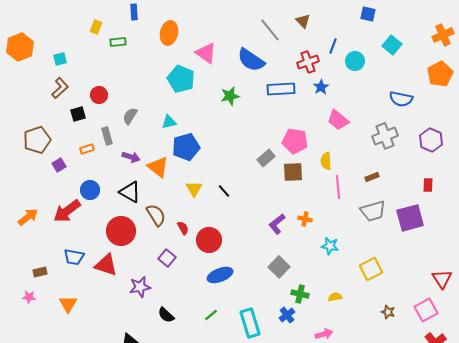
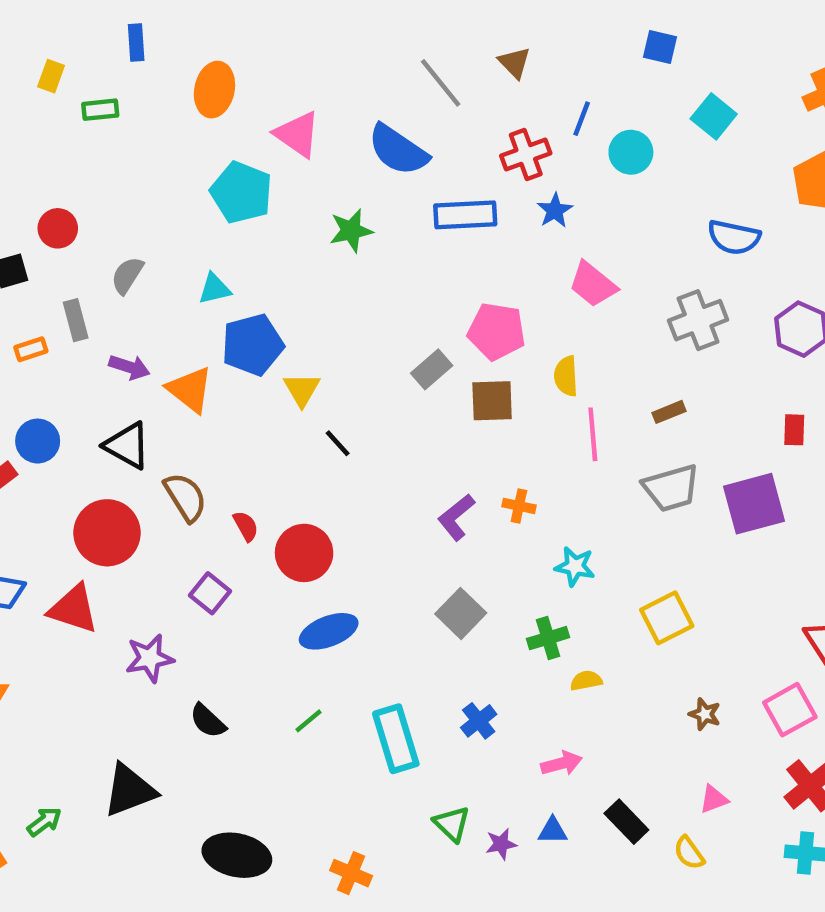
yellow triangle: (194, 189) -> (302, 390), moved
green cross: (300, 294) -> (548, 638), moved, turned -30

